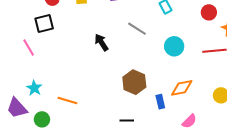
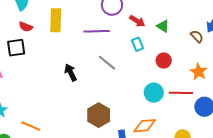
red circle: (209, 12) -> (164, 61), moved
cyan circle: (174, 46) -> (154, 93), moved

